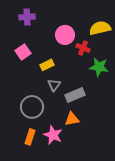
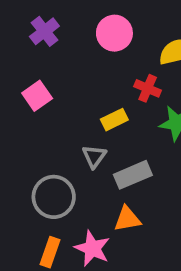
purple cross: (27, 17) -> (44, 31), turned -35
pink circle: (65, 35) -> (114, 33), moved
yellow rectangle: (47, 65) -> (114, 120), moved

